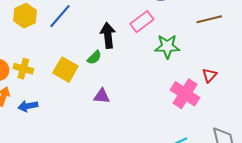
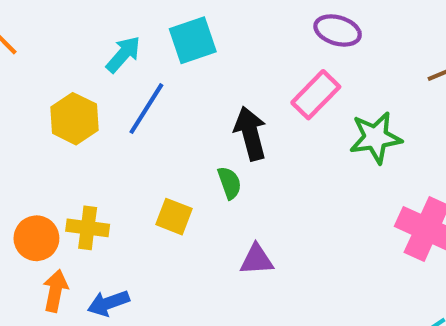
green semicircle: (94, 57) -> (229, 183), turned -56
yellow square: (65, 70) -> (174, 217), size x0.7

